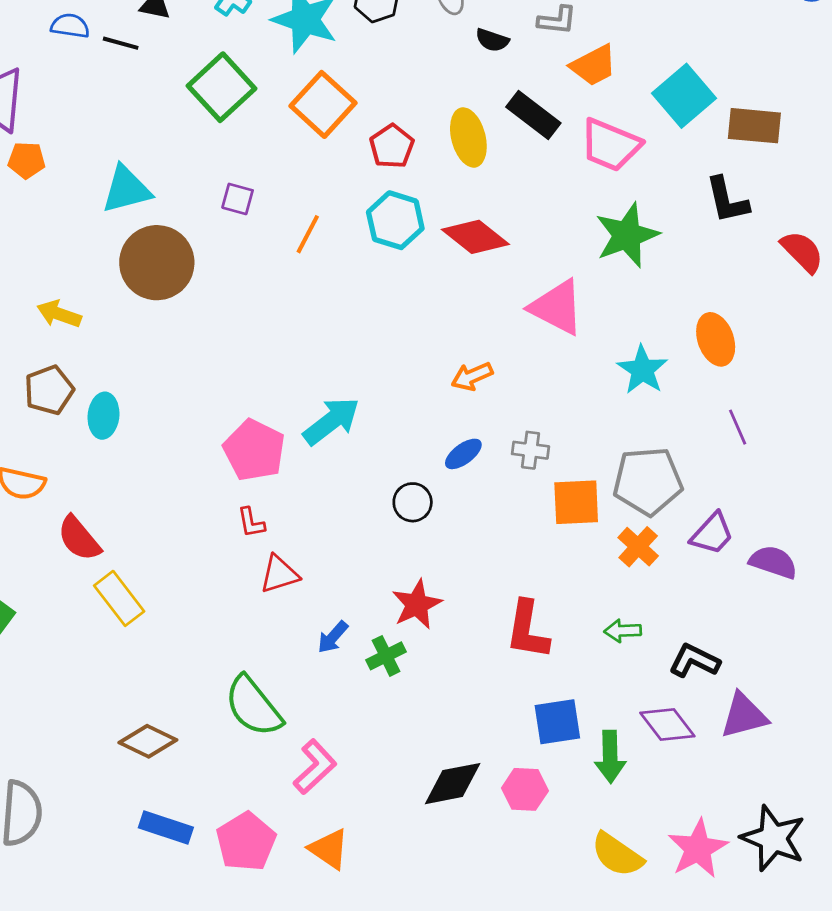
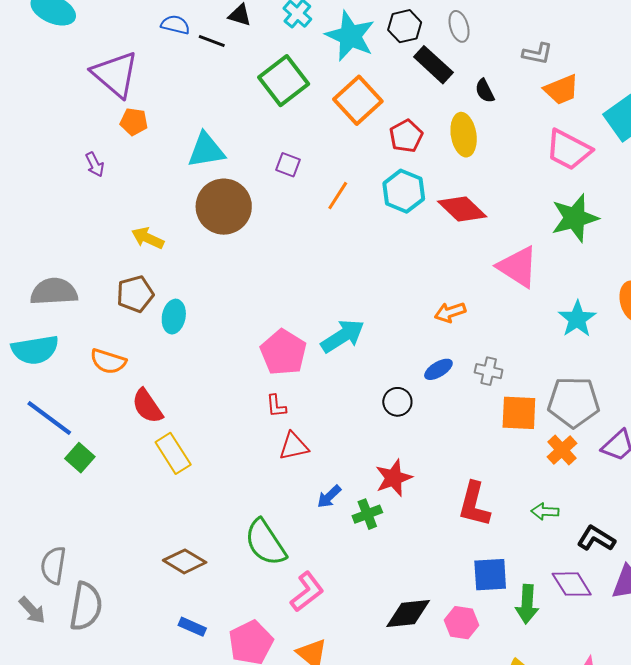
black semicircle: (492, 40) -> (485, 91), moved, turned 40
black rectangle: (533, 115) -> (433, 65), moved
blue rectangle: (166, 828) -> (192, 627), size x0.7

